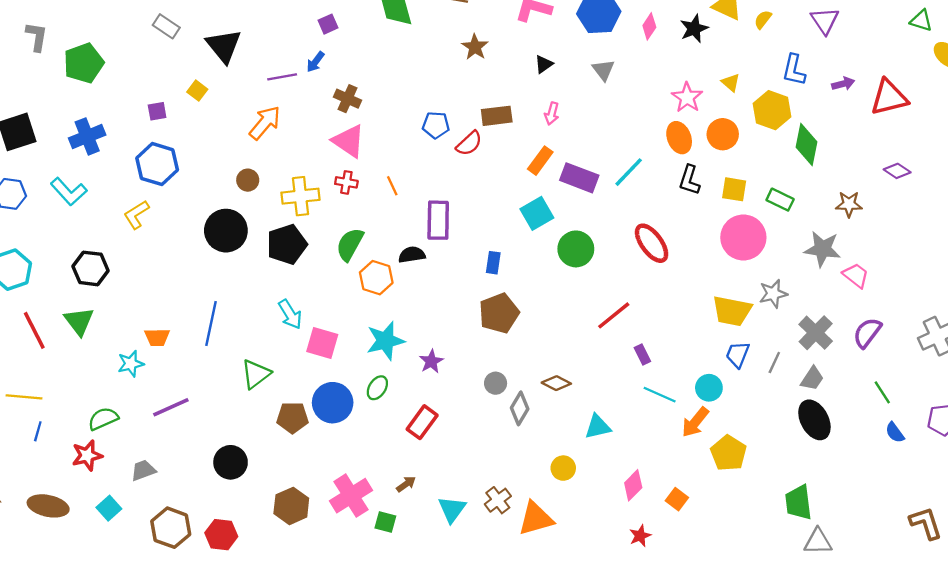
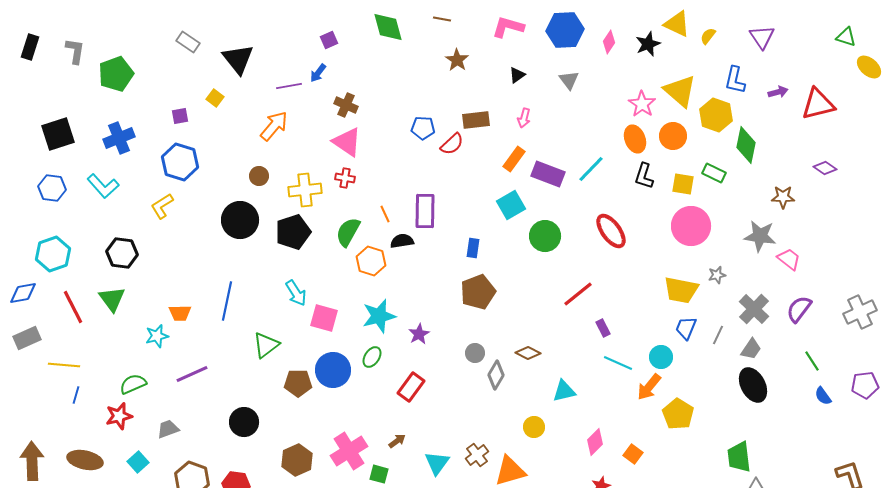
yellow triangle: (731, 83) -> (680, 91), size x2.0
orange line: (392, 186) -> (385, 214), moved
green rectangle: (780, 200) -> (714, 173), moved
gray star: (773, 294) -> (717, 275), size x0.7

